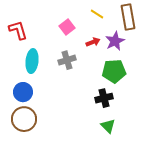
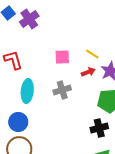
yellow line: (97, 14) -> (92, 54), moved
pink square: (67, 27) -> (62, 57), turned 35

